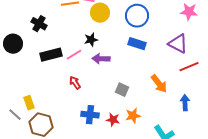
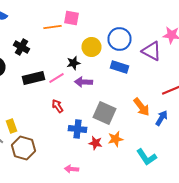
yellow circle: (100, 13) -> (92, 47), moved
purple triangle: (178, 44) -> (152, 51), moved
gray square: (122, 90) -> (104, 113), size x1.6
blue arrow: (185, 103) -> (162, 118), moved, turned 35
blue cross: (90, 115) -> (78, 129), moved

